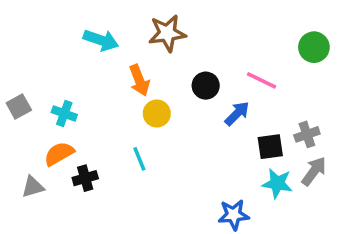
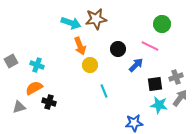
cyan arrow: (101, 40) -> (71, 23), moved
green circle: (314, 47) -> (162, 24), moved
cyan line: (139, 159) -> (104, 91), moved
black cross: (85, 178) -> (49, 102), turned 32

